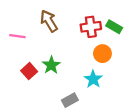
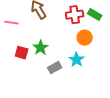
red square: (29, 71) -> (22, 53), turned -32
gray rectangle: (70, 100) -> (55, 68), moved

